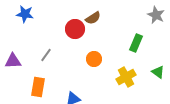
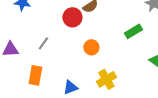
green rectangle: (136, 43) -> (133, 31), turned 36
yellow cross: (126, 77) -> (106, 79), moved

